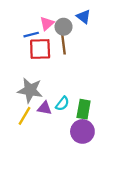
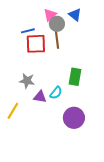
pink triangle: (47, 23) -> (50, 15), moved
gray star: (30, 90) -> (27, 81), size x0.7
green rectangle: (84, 109) -> (75, 77), moved
yellow line: (25, 116) -> (13, 111), moved

